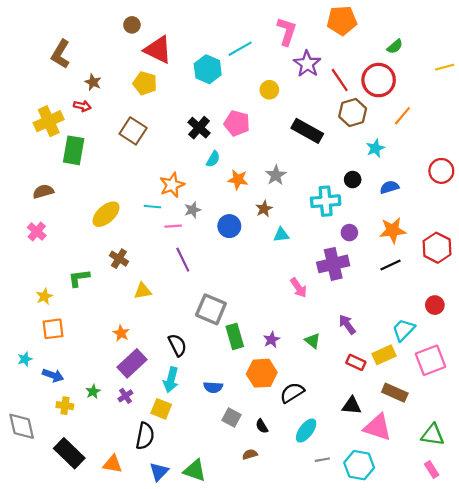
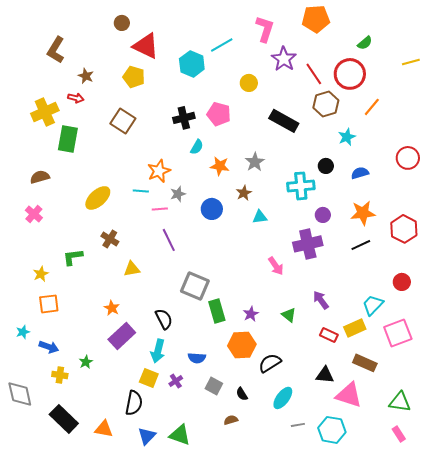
black cross: (199, 128) -> (184, 118), turned 35
purple cross: (125, 396) -> (176, 381), moved

